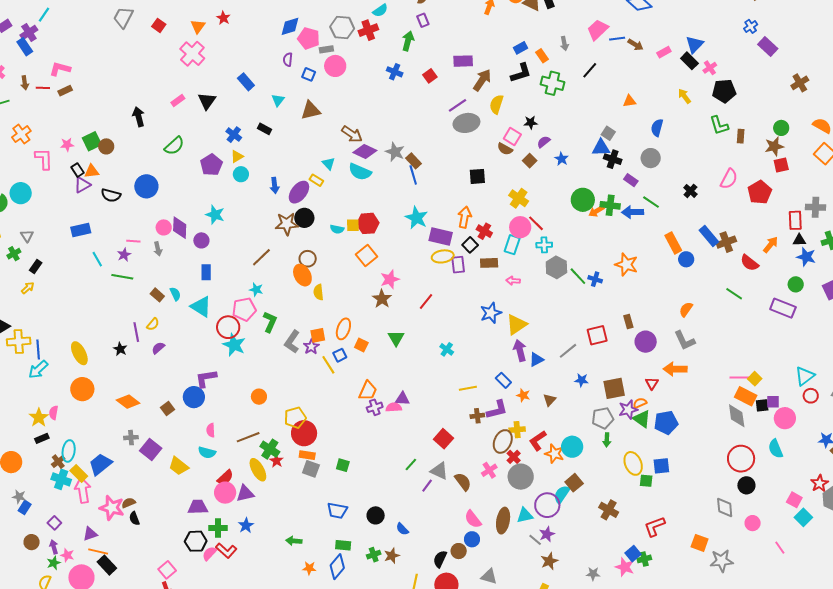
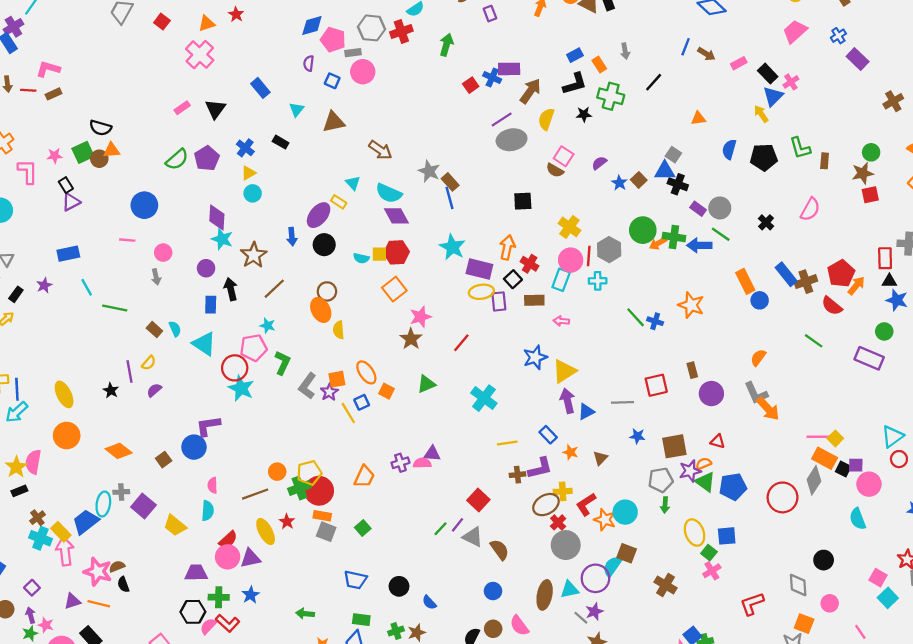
purple rectangle: (423, 20) -> (490, 14), moved
orange triangle: (198, 26) -> (207, 23), turned 35
pink trapezoid: (598, 30) -> (795, 31), moved
blue line: (617, 39) -> (686, 47), turned -63
blue triangle: (695, 45) -> (773, 96), moved
blue cross: (395, 72) -> (492, 78), moved
black pentagon: (724, 91) -> (764, 157), moved
black arrow: (139, 117) -> (231, 289), moved
black star: (531, 122) -> (584, 114), moved
purple diamond: (365, 151) -> (396, 216), moved, turned 35
gray circle: (651, 158) -> (720, 208), moved
brown square: (530, 161) -> (639, 180), moved
purple pentagon: (211, 165) -> (207, 158), moved
orange triangle: (92, 171) -> (112, 150), moved
blue arrow: (275, 185) -> (292, 237), moved
red pentagon: (760, 192) -> (841, 273), moved
black semicircle: (111, 195) -> (100, 128), moved
red line: (536, 223) -> (589, 256), turned 48
brown star: (287, 224) -> (254, 255), moved, turned -30
purple diamond: (180, 228) -> (217, 218), moved
pink line: (133, 241) -> (127, 240), moved
purple star: (124, 255) -> (44, 285), moved
gray hexagon: (556, 267) -> (609, 250), moved
orange ellipse: (343, 329) -> (366, 372), turned -55
green triangle: (396, 338) -> (426, 384), turned 36
cyan cross: (447, 349) -> (484, 398), size x1.6
gray line: (568, 351) -> (622, 402), turned 36
orange arrow: (675, 369) -> (768, 409), moved, turned -135
red triangle: (652, 383) -> (718, 441), turned -48
orange trapezoid: (368, 391) -> (364, 477), moved
orange circle: (259, 397) -> (277, 472), moved
black square: (762, 405) -> (843, 469), turned 32
pink semicircle: (54, 413) -> (33, 462), size x1.5
gray diamond: (737, 416) -> (814, 480), turned 40
brown ellipse: (503, 441) -> (546, 505), turned 35
green cross: (270, 449) -> (299, 488), moved, turned 36
cyan ellipse: (69, 451) -> (103, 504), moved
cyan semicircle: (207, 452) -> (208, 511), turned -102
red circle: (741, 459) -> (783, 497), moved
green square: (343, 465) -> (363, 528), turned 32
pink cross: (489, 470) -> (712, 571), moved
green square: (646, 481) -> (709, 553), turned 32
brown square: (574, 483) -> (627, 553), turned -30
purple line: (427, 486) -> (457, 525), moved
pink semicircle: (473, 519) -> (519, 626), moved
red L-shape: (655, 526) -> (752, 604), moved
blue circle: (472, 539) -> (493, 591), moved
orange square: (700, 543) -> (804, 624), moved
orange line: (98, 552) -> (99, 604), moved

